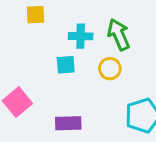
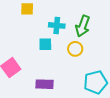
green arrow: (119, 34) -> (83, 26), turned -140

